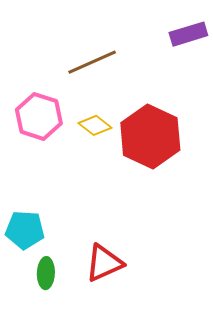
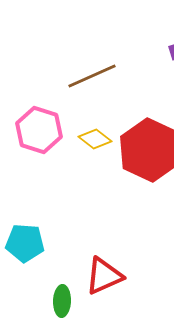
green ellipse: (46, 273) -> (62, 301), moved

